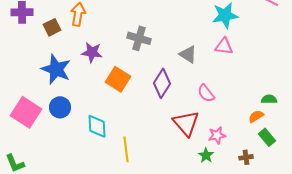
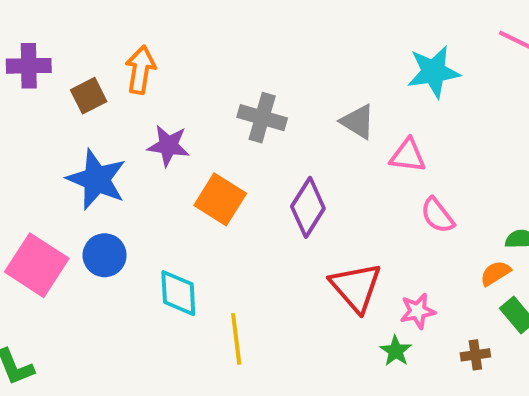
pink triangle: (224, 46) -> (408, 156), moved
gray triangle: (188, 54) -> (358, 122), moved
pink semicircle: (206, 93) -> (438, 215), moved

